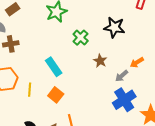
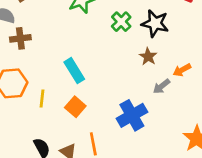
green cross: (81, 38) -> (121, 22), moved
brown star: (100, 61) -> (148, 57), moved
blue cross: (124, 100) -> (132, 115), moved

